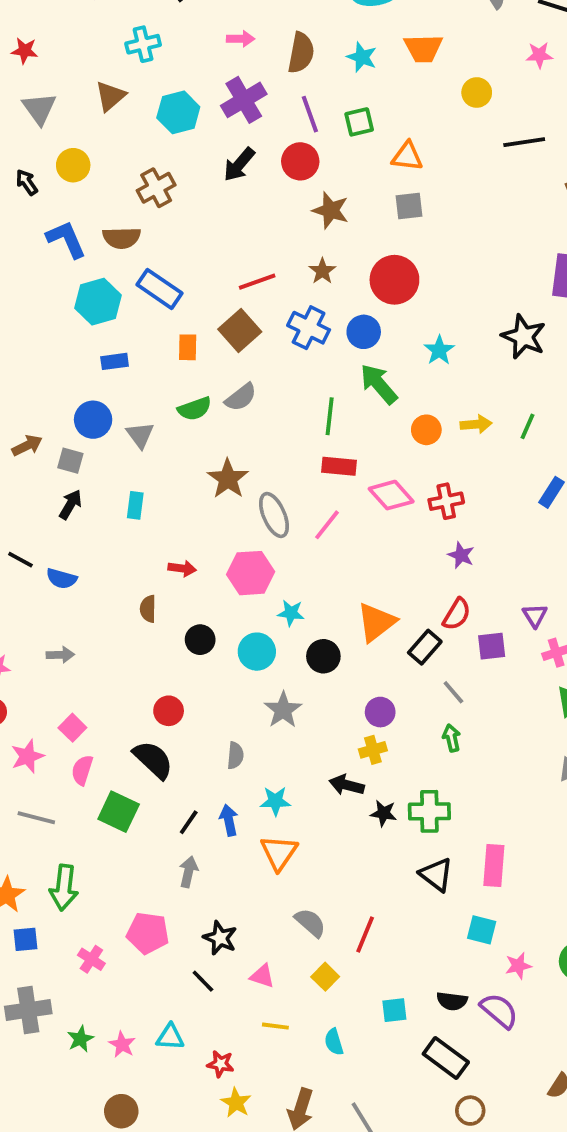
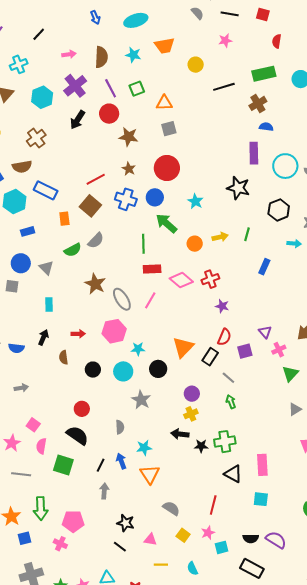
black arrow: (70, 505) -> (43, 337), moved
pink pentagon: (148, 933) -> (73, 521), moved
red line: (365, 935) -> (213, 505), moved
pink star: (518, 966) -> (208, 533), moved

